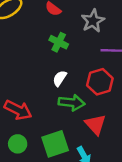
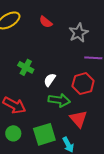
green cross: (59, 42) -> (26, 67), moved

